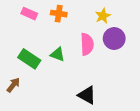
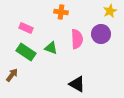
pink rectangle: (29, 14) -> (26, 28), moved
orange cross: (59, 14) -> (61, 12), moved
yellow star: (103, 16) -> (110, 11), moved

